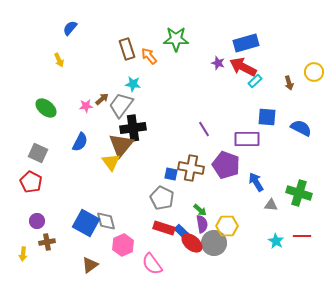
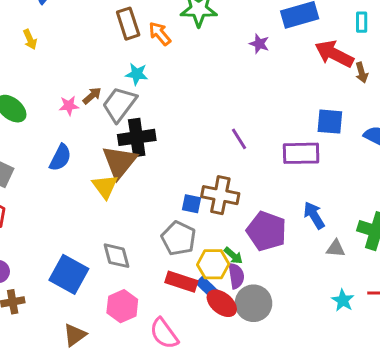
red arrow: (243, 67) -> (334, 54), moved
cyan rectangle: (255, 81) -> (362, 22), moved, turned -48
purple pentagon: (226, 165) -> (266, 231), moved
gray diamond: (106, 221) -> (117, 256), moved
yellow hexagon: (227, 226) -> (213, 264), moved

